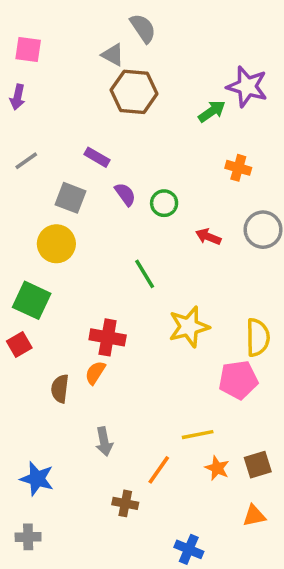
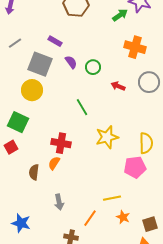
orange cross: (238, 168) -> (135, 47), size x1.5
gray square: (70, 198) -> (40, 64), size x1.4
brown square: (258, 465) -> (150, 224), moved

